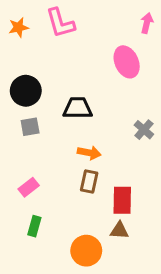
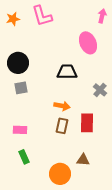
black trapezoid: (78, 108) -> (67, 72), moved
pink rectangle: (29, 187) -> (20, 130), turned 40
red rectangle: (122, 200) -> (87, 123), moved
green rectangle: (34, 226) -> (24, 157), turned -40

